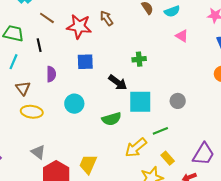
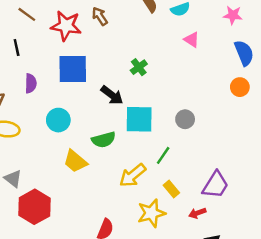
green cross: (139, 59) -> (139, 67), turned -32
blue square: (85, 62) -> (73, 69), size x1.5
green line: (160, 131) -> (163, 155), turned -35
yellow trapezoid: (88, 164) -> (75, 161), moved, turned -75

